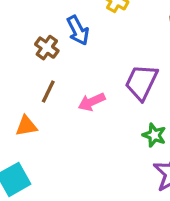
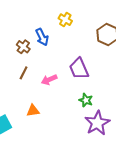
purple trapezoid: (141, 82) -> (79, 69), turned -50
orange triangle: (26, 126) -> (33, 111), moved

